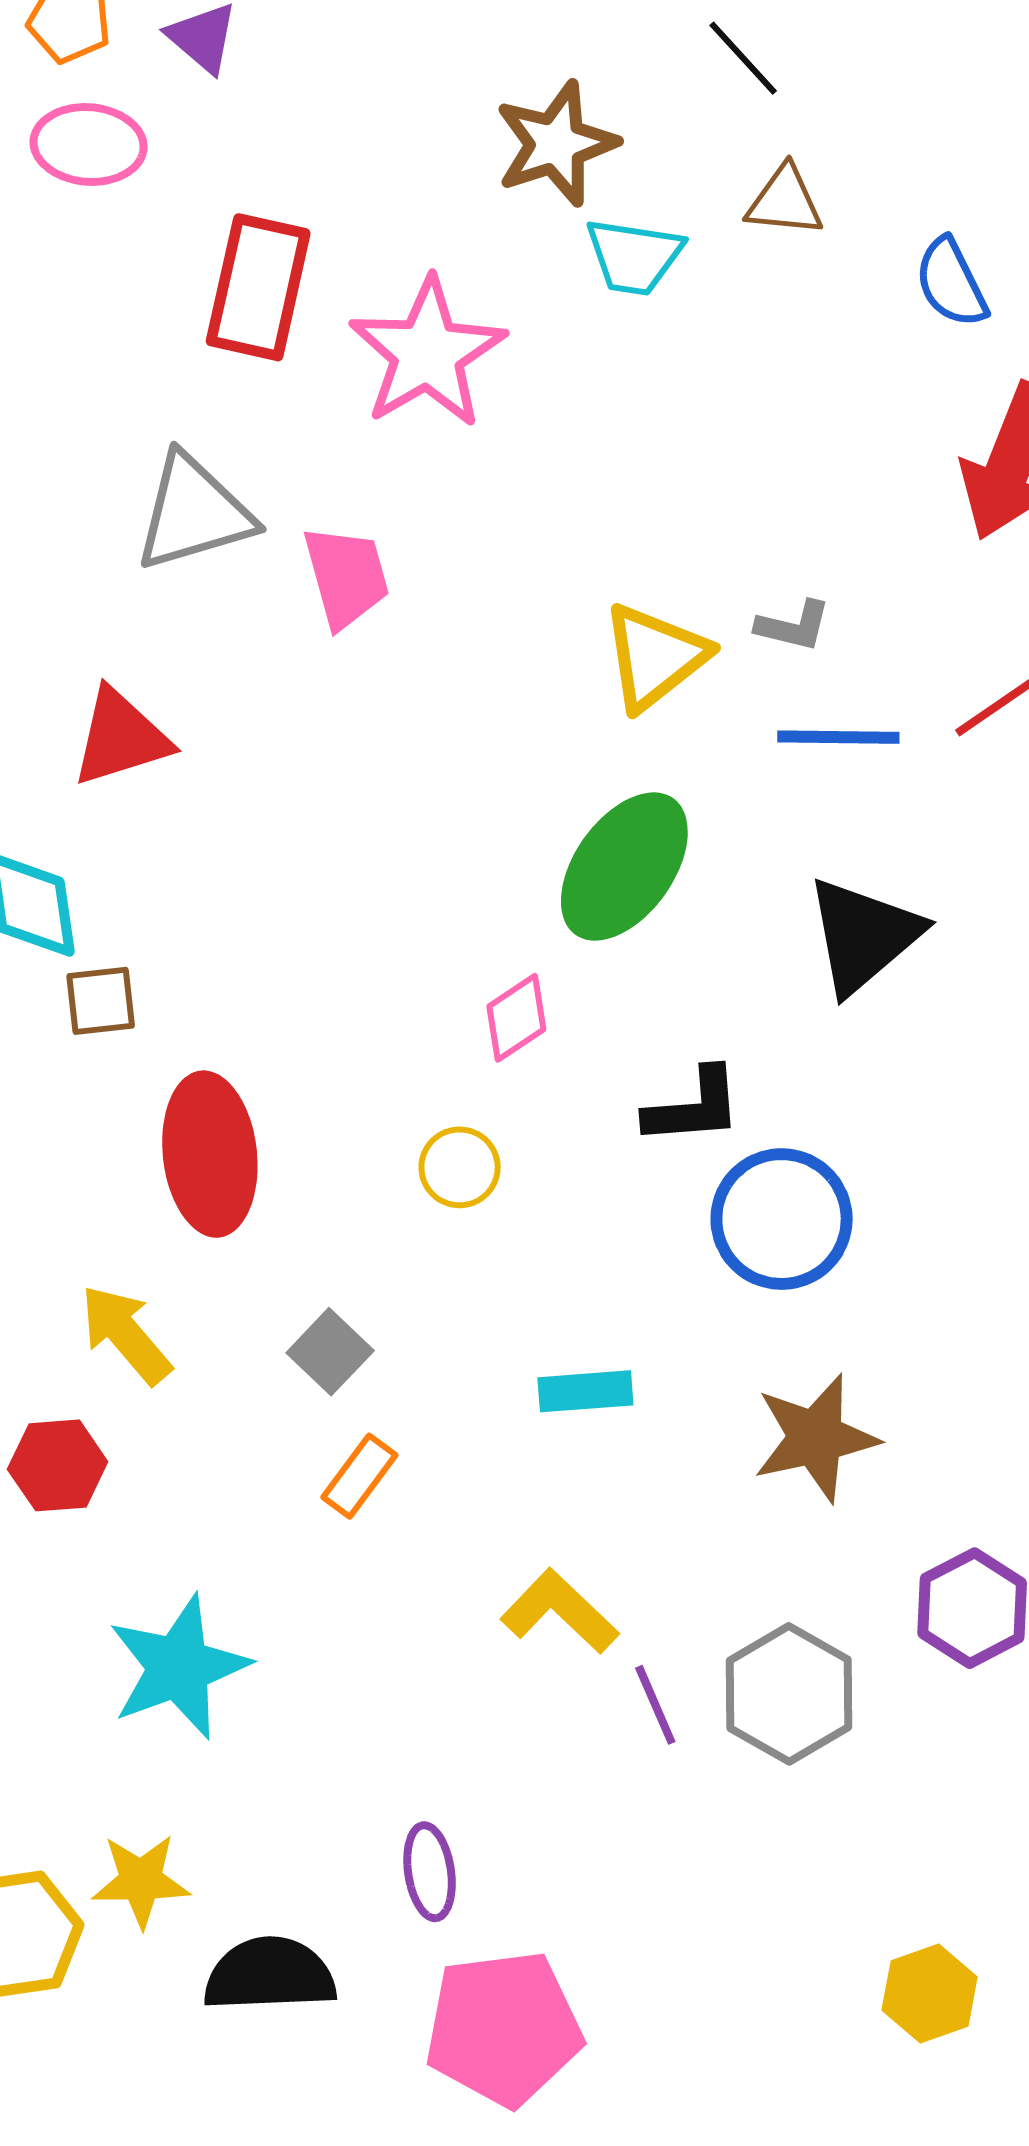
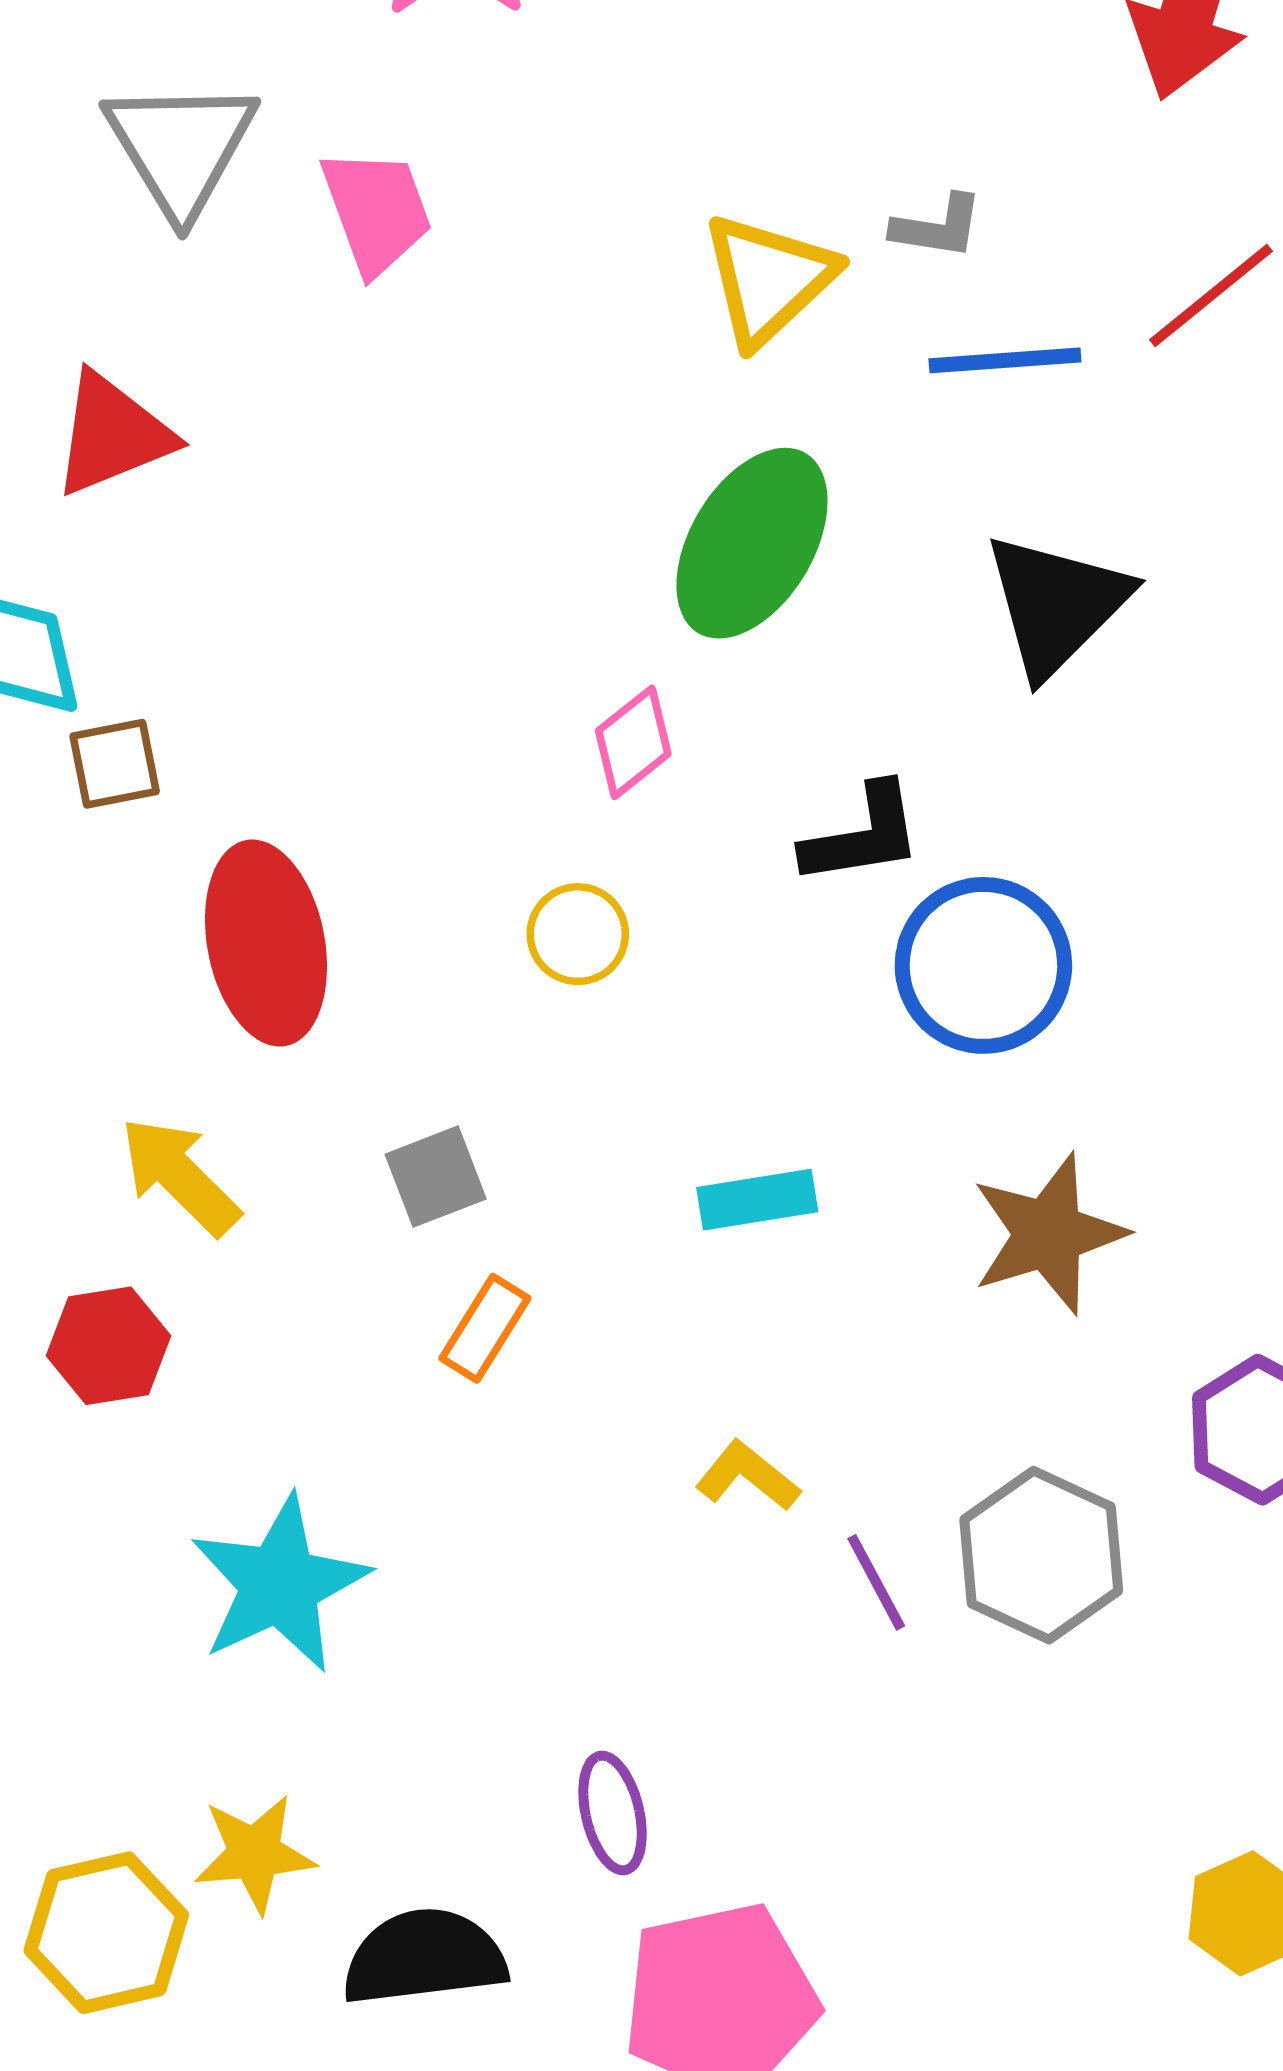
gray triangle: (194, 513) -> (181, 147), turned -40
gray square: (330, 1352) -> (436, 1177), turned 30
yellow L-shape: (559, 1611) -> (747, 1476), size x0.7

